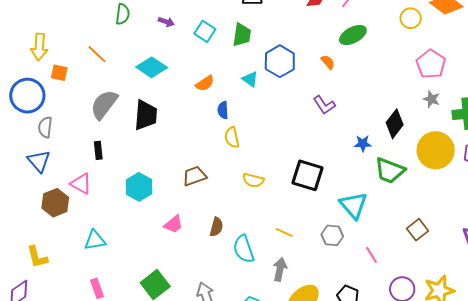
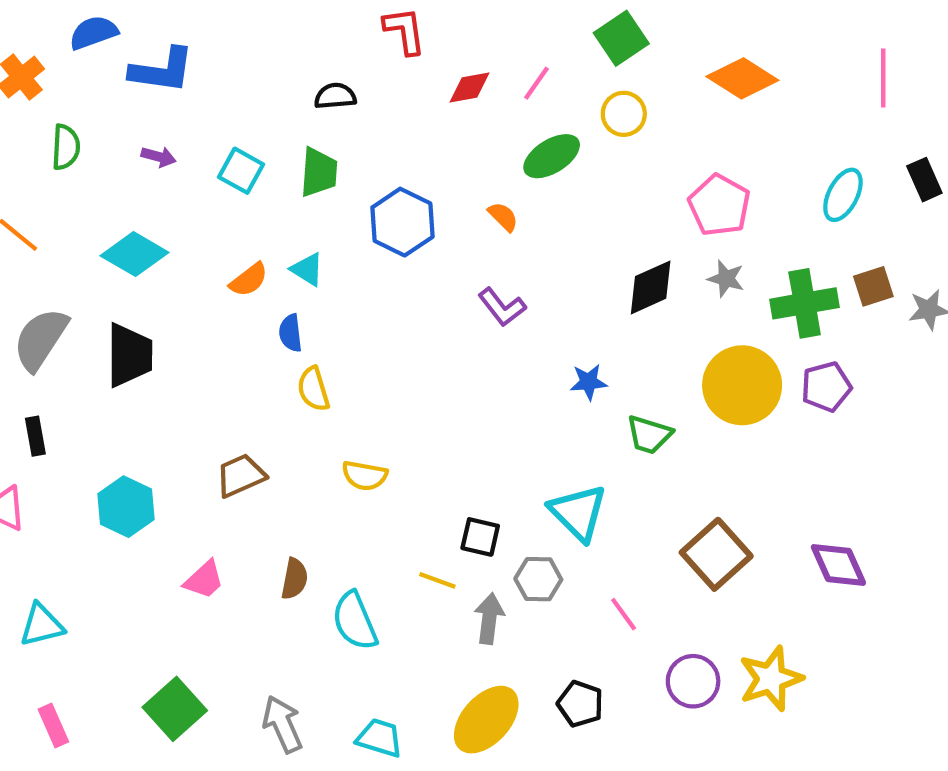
yellow circle: (411, 18) -> (624, 114), moved
cyan triangle: (250, 79) -> (307, 269), moved
black diamond: (395, 124) -> (651, 287), moved, turned 32
green trapezoid: (390, 171) -> (649, 435), size x0.7
black square: (307, 175) -> (480, 537), moved, size x0.6
brown square: (417, 230) -> (716, 554), size x1.5
gray arrow: (280, 269) -> (489, 619), moved

